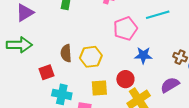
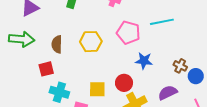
pink pentagon: (125, 29) -> (128, 33), turned 30
brown semicircle: (66, 53) -> (57, 44), moved
yellow hexagon: (91, 57) -> (91, 42), moved

